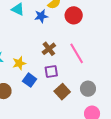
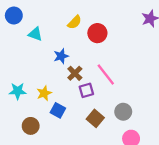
blue star: (41, 16) -> (61, 56), moved
purple square: (51, 71) -> (86, 90), moved

